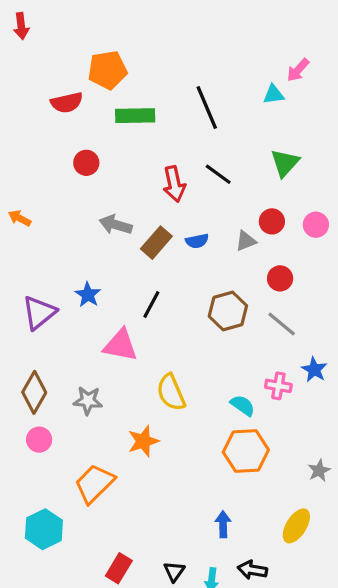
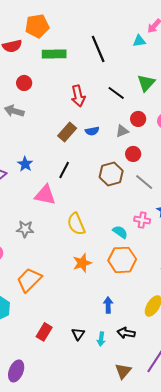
black line: (218, 174) -> (116, 93), moved
gray arrow: (116, 225) -> (14, 111), moved
red circle: (280, 278) -> (133, 154), moved
orange star: (143, 441) -> (82, 263), moved

